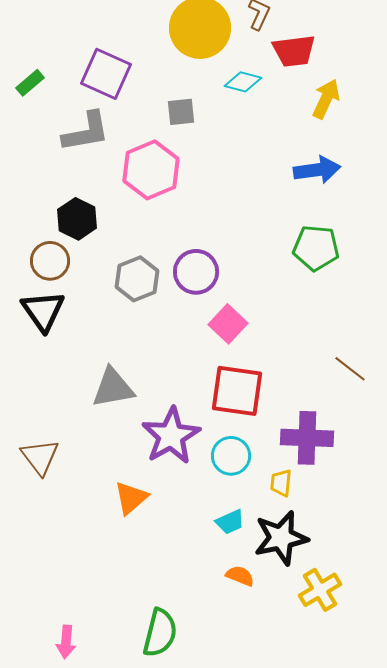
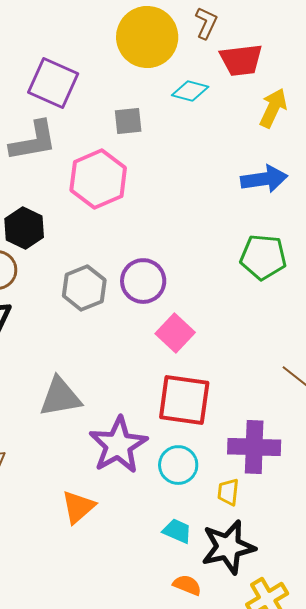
cyan trapezoid: (230, 522) -> (177, 531), turned -132

